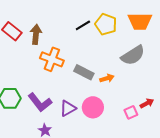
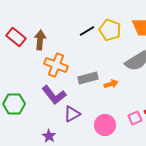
gray rectangle: (84, 72) -> (88, 78), turned -42
purple L-shape: (40, 102) -> (54, 95), moved
pink circle: (93, 107) -> (105, 125), moved

